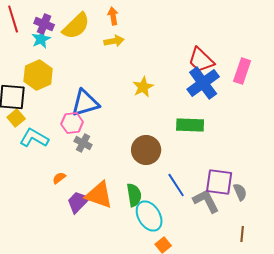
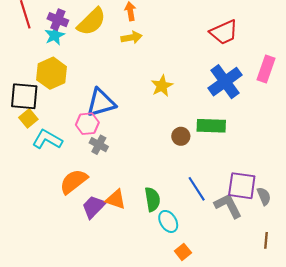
red trapezoid: (201, 60) -> (224, 32), moved, turned -68
brown circle: (146, 150) -> (181, 136), moved, size x0.6
orange semicircle: (59, 178) -> (74, 181), size x2.0
orange triangle: (99, 195) -> (116, 199), size x0.7
cyan ellipse: (149, 216) -> (168, 221), size x0.7

